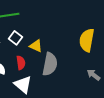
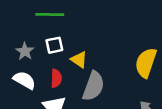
white square: (16, 38) -> (54, 45), turned 32

